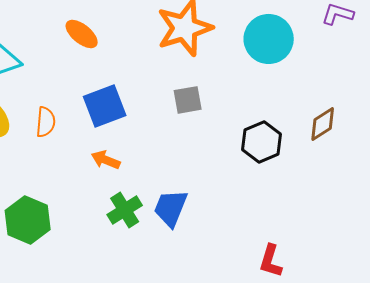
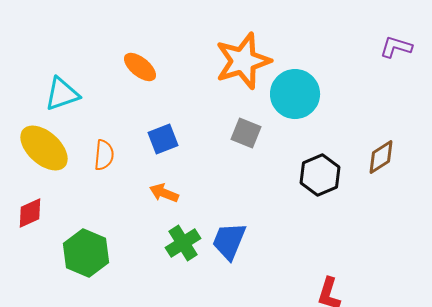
cyan circle: (269, 39) -> (295, 94), moved
gray square: (188, 100) -> (246, 133), turned 32
blue square: (105, 106) -> (163, 139), size x0.7

